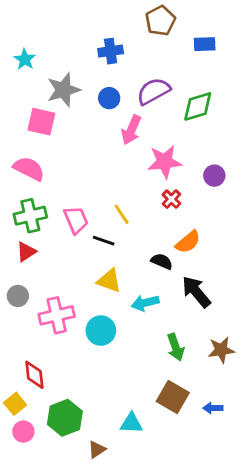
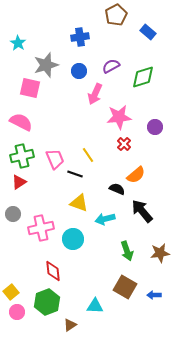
blue rectangle: (205, 44) -> (148, 32), turned 42
purple semicircle: (153, 91) -> (111, 66), size x0.7
red diamond: (34, 375) -> (53, 271), moved

